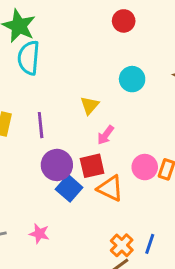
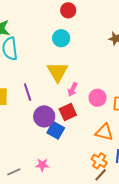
cyan circle: (132, 79) -> (61, 38), moved
yellow triangle: (90, 105) -> (58, 72), size x1.6
pink circle: (145, 167) -> (98, 98), moved
orange triangle: (110, 188) -> (104, 132), moved

